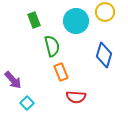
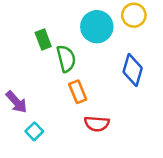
green rectangle: (34, 20) -> (43, 39), moved

